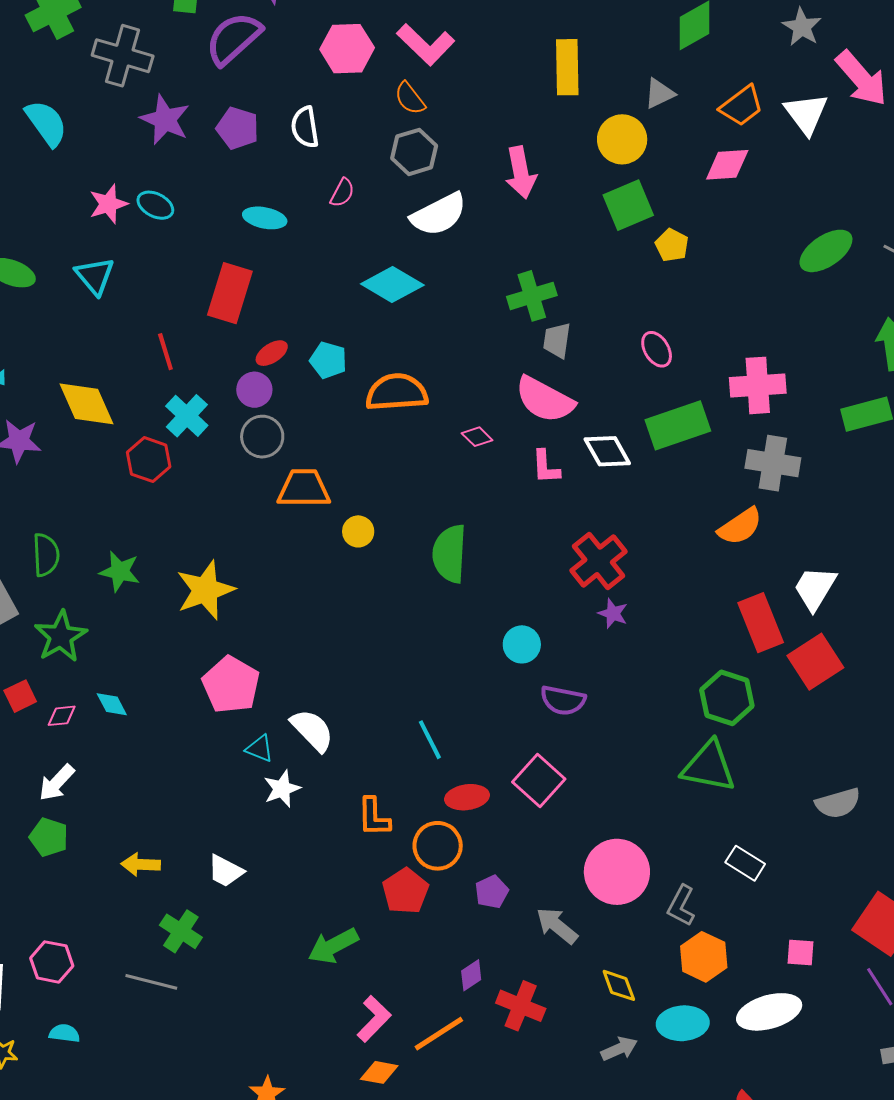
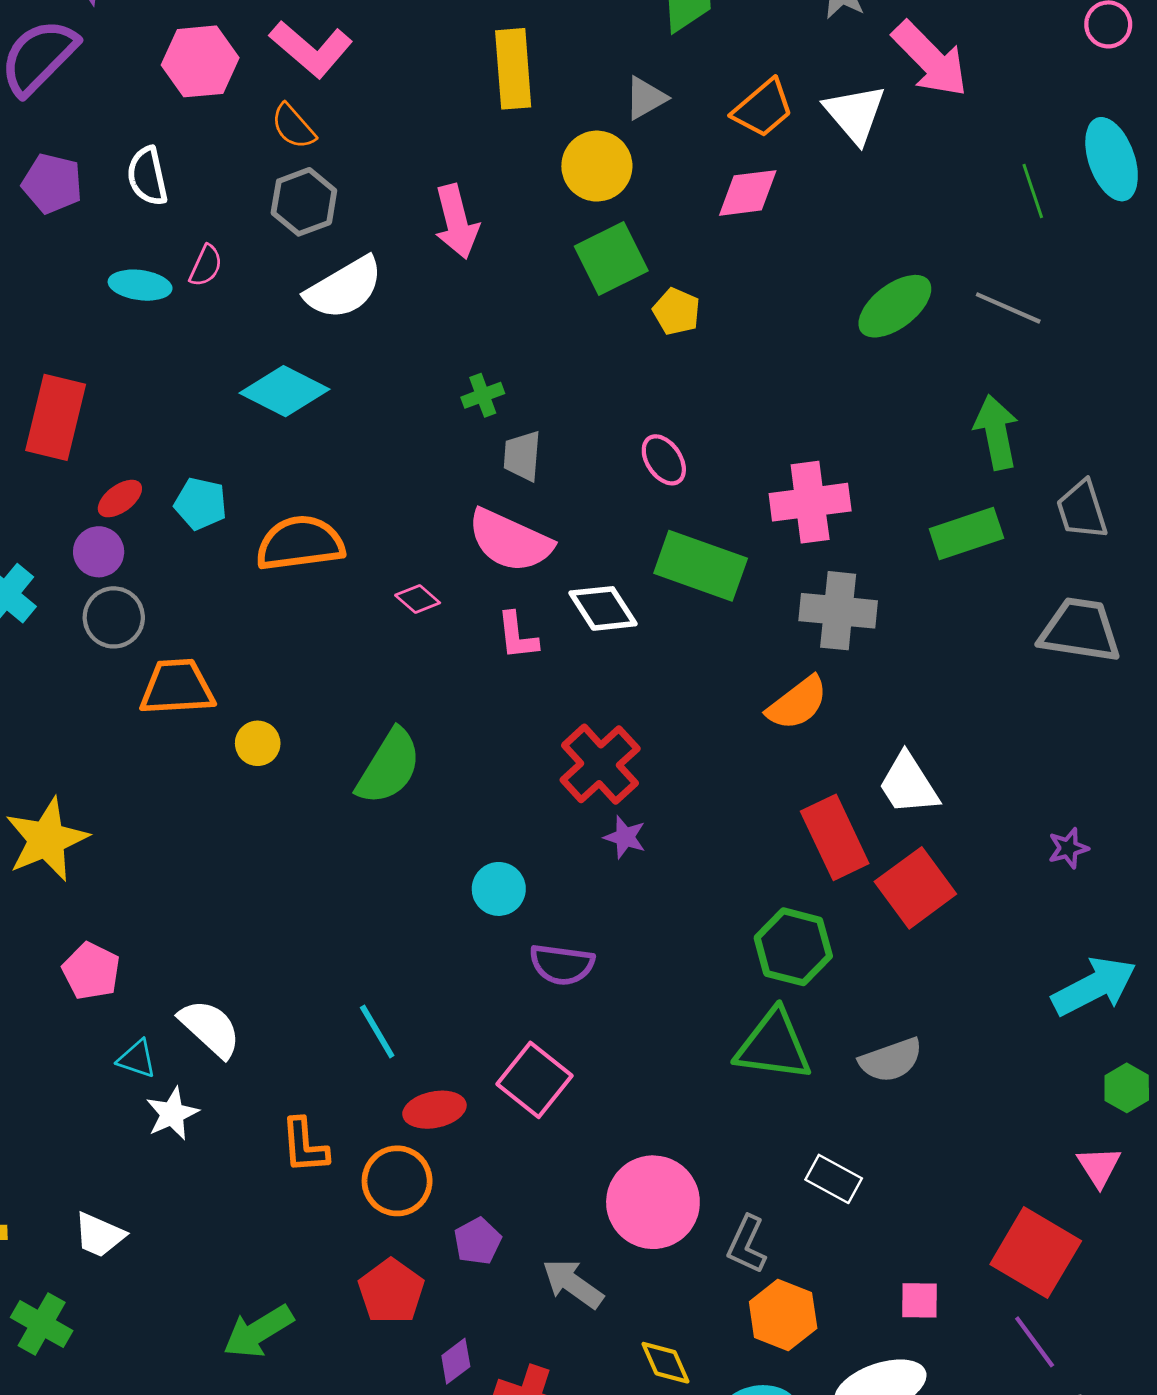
cyan ellipse: (265, 218) -> (140, 285), moved
green cross: (532, 296) -> (483, 395), size x0.6
green rectangle: (678, 425) -> (701, 566), turned 42
green semicircle: (450, 554) -> (389, 767), turned -148
white trapezoid: (815, 588) -> (908, 784), turned -60
pink pentagon: (231, 685) -> (91, 971), size x0.7
gray semicircle: (838, 803) -> (891, 1060), moved
red pentagon: (405, 891) -> (391, 1291), moved

